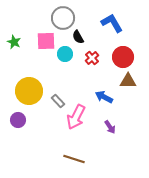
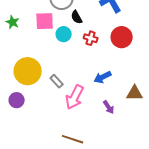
red cross: (92, 58) -> (91, 38), turned -32
brown triangle: (128, 81) -> (135, 93), moved
blue arrow: (104, 97) -> (103, 77), turned -54

